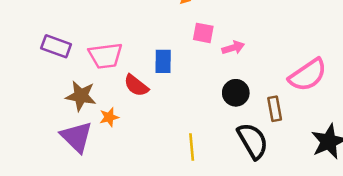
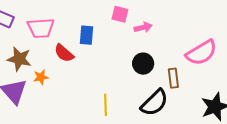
black semicircle: (253, 141) -> (154, 103), turned 72

